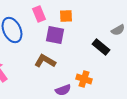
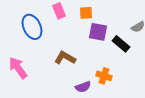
purple square: (55, 35) -> (98, 32), moved

